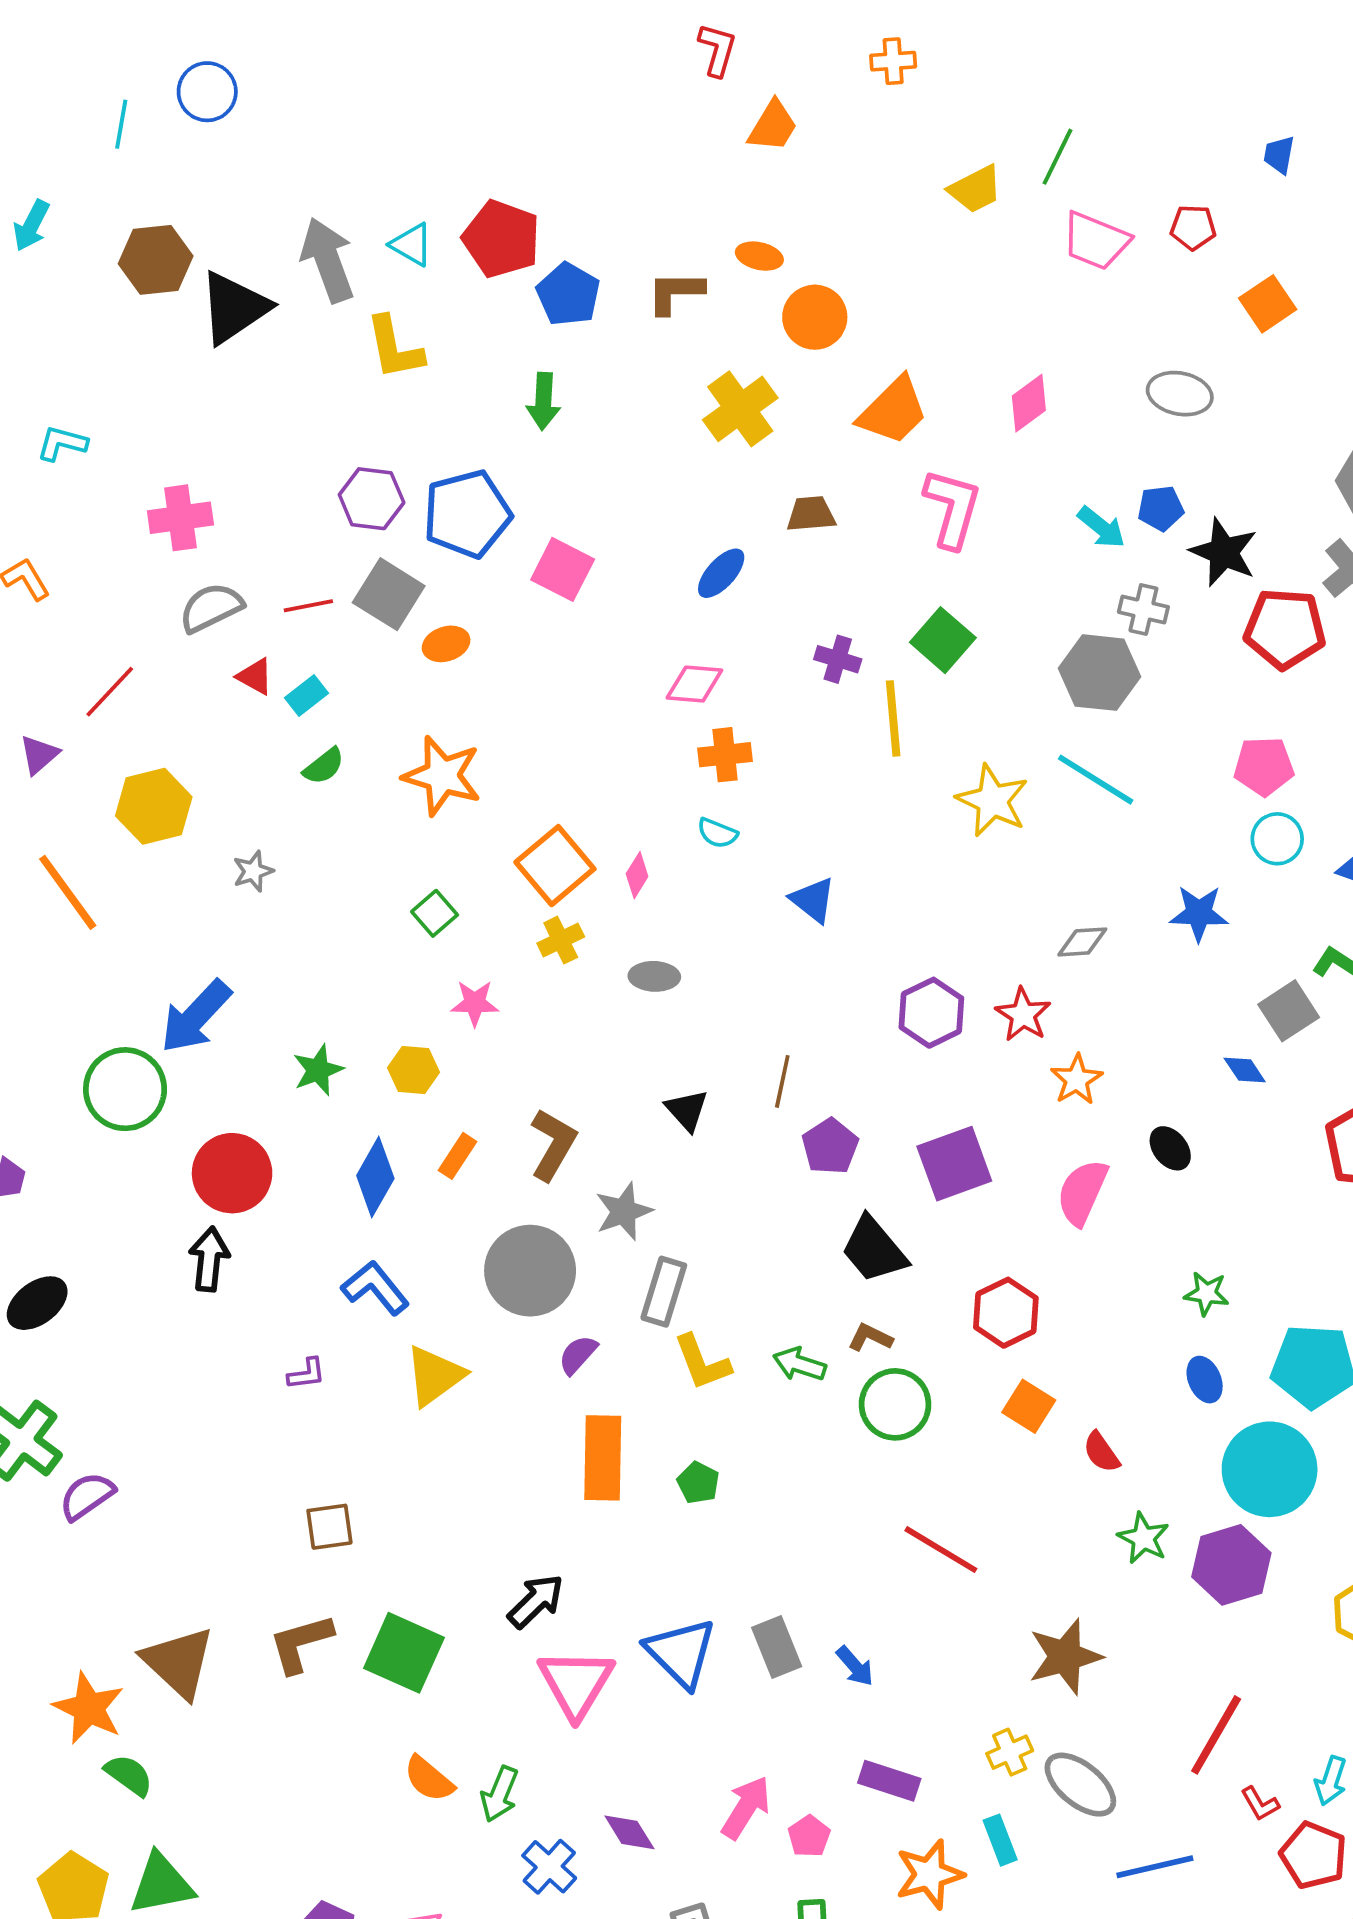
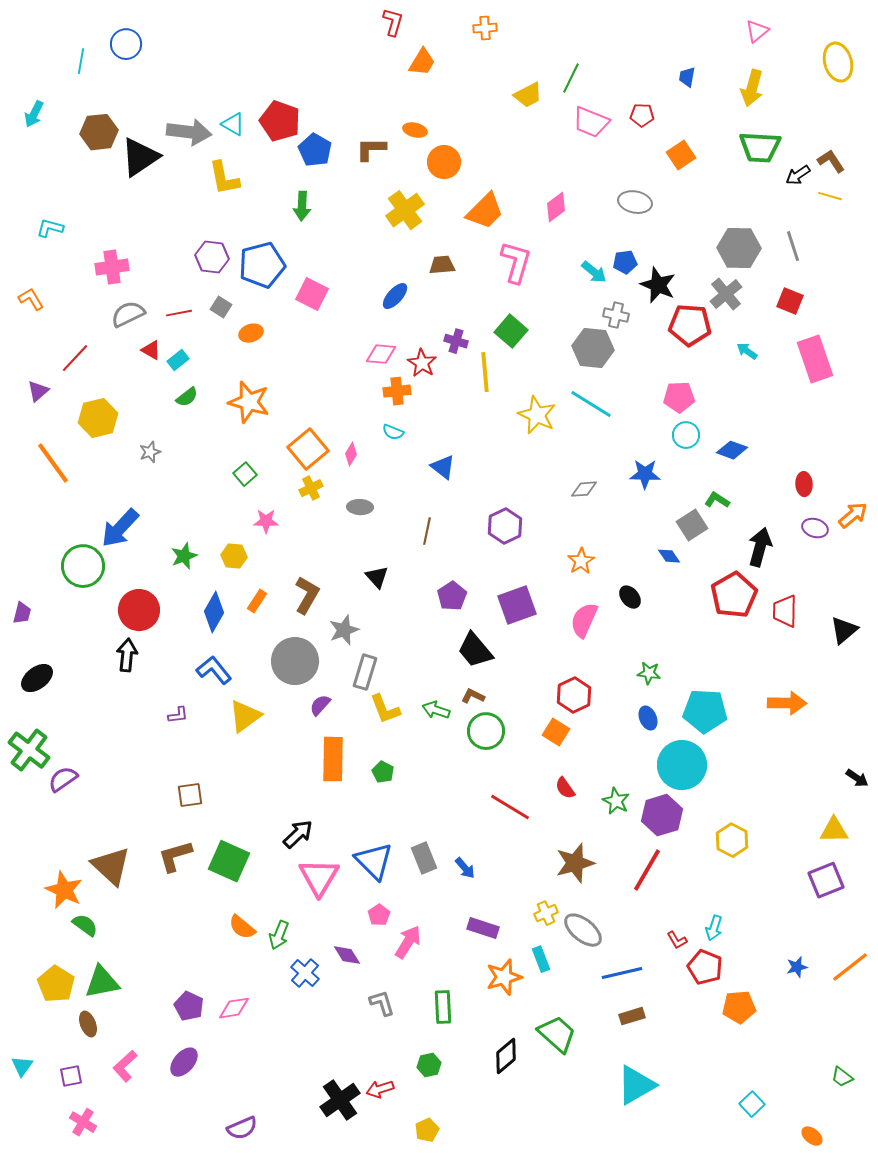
gray arrow: (328, 260) -> (189, 132), turned 117
gray square: (389, 594) -> (221, 307), size x0.6
red star: (1023, 1015) -> (422, 363), moved
brown line: (782, 1081) -> (427, 531), moved
red hexagon: (1006, 1313) -> (574, 695), moved
red semicircle: (1101, 1452) -> (565, 788), moved
red line: (1216, 1735) -> (647, 870), moved
pink pentagon: (809, 1836) -> (379, 915), moved

